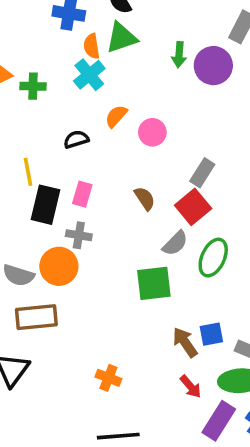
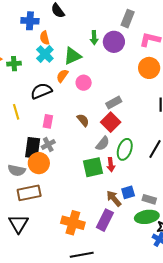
green triangle: (121, 38) -> (73, 56), moved
black semicircle: (76, 139) -> (41, 91), size x1.5
gray rectangle: (202, 173) -> (114, 102), turned 35
black rectangle: (45, 205) -> (33, 148), moved
gray cross: (79, 235) -> (48, 145), turned -32
orange cross: (108, 378) -> (73, 223), size x1.6
red arrow: (191, 387) -> (111, 165), moved, turned 40
purple rectangle: (219, 421) -> (105, 220), moved

